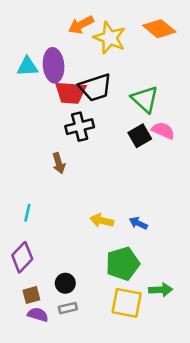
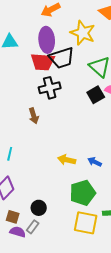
yellow star: (110, 38) -> (83, 33), moved
purple ellipse: (54, 65) -> (47, 40), moved
brown square: (31, 295) -> (13, 217), turned 32
gray rectangle: (68, 308) -> (33, 227), moved, turned -40

